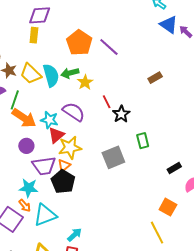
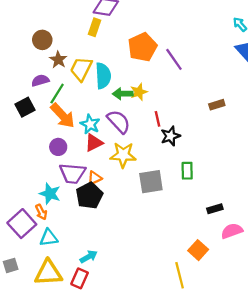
green arrow: (70, 73) -> (123, 94), moved
yellow trapezoid: (31, 74) -> (81, 69), turned 60
yellow star: (70, 148) -> (123, 155), moved
cyan triangle: (45, 215) -> (49, 238), moved, size x0.7

